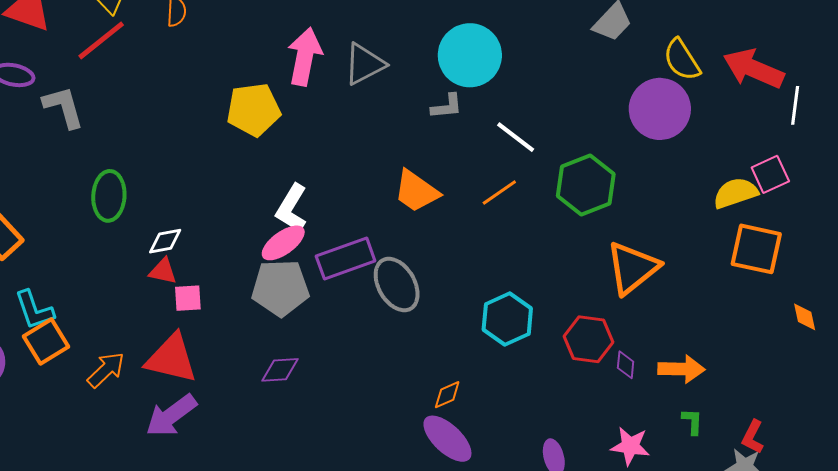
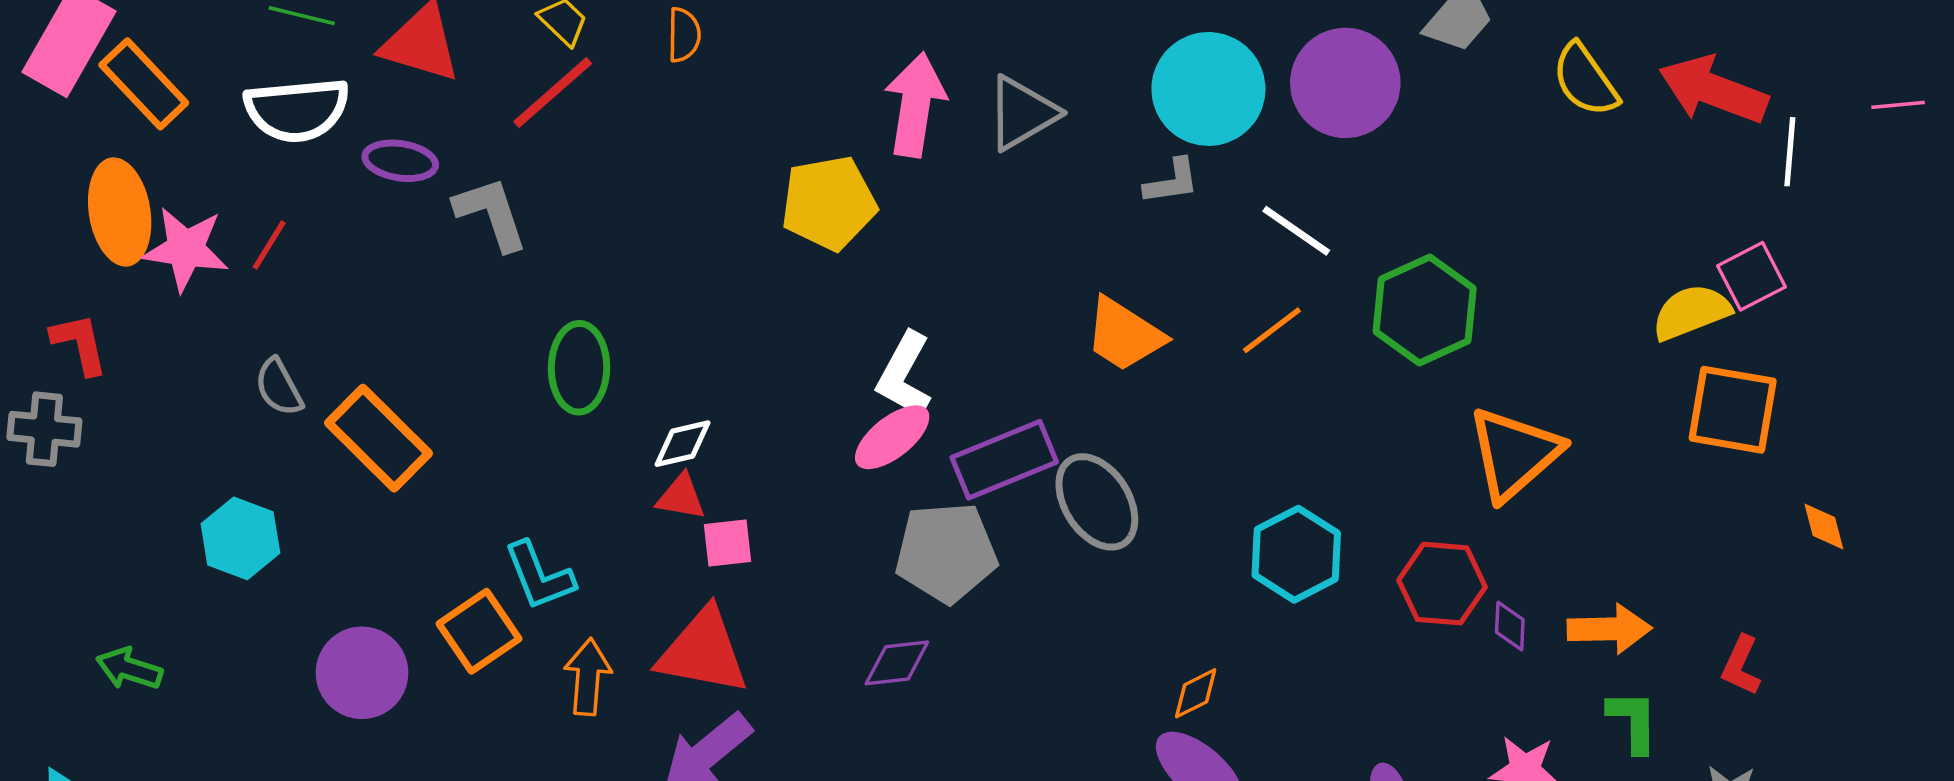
purple circle: (660, 109) -> (1345, 83), moved
gray pentagon: (280, 288) -> (946, 552), moved
cyan L-shape: (34, 310) -> (539, 576), moved
orange arrow: (106, 370) -> (588, 677), turned -39
green L-shape: (692, 421) -> (1633, 721), size x1.4
red L-shape: (753, 437) -> (1741, 666), moved

